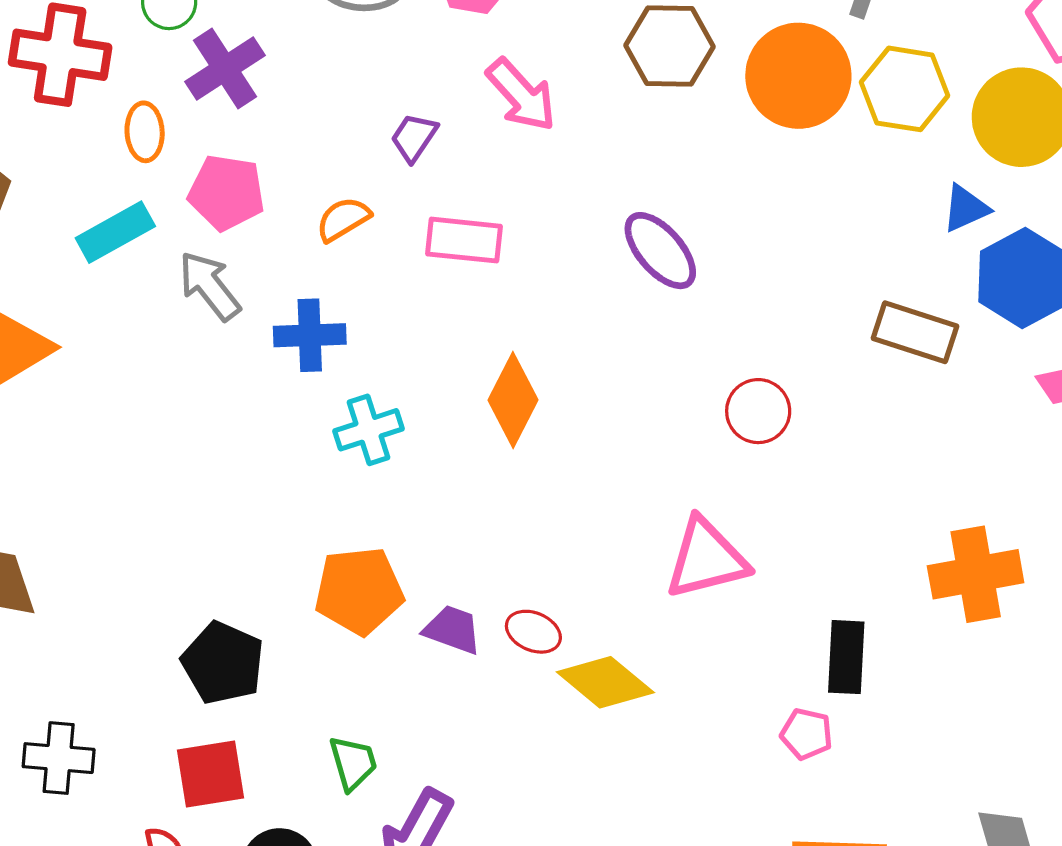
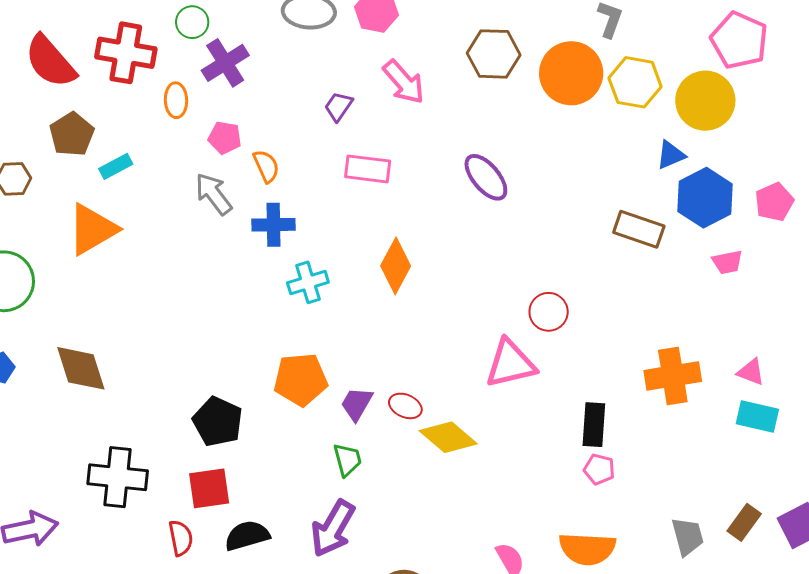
pink pentagon: (226, 193) -> (225, 138), size x0.7
orange semicircle: (343, 219) -> (266, 166), moved, turned 96
cyan rectangle: (115, 232) -> (116, 166), moved, size x0.7
red circle: (758, 411) -> (549, 312), moved
purple trapezoid: (453, 630) -> (357, 404), turned -81
pink pentagon: (807, 734) -> (599, 469), moved
black cross: (59, 758) -> (118, 477), size x1.4
green trapezoid: (353, 763) -> (347, 460), moved

